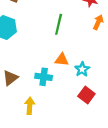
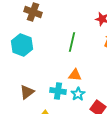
cyan star: (82, 69) -> (78, 94), moved

